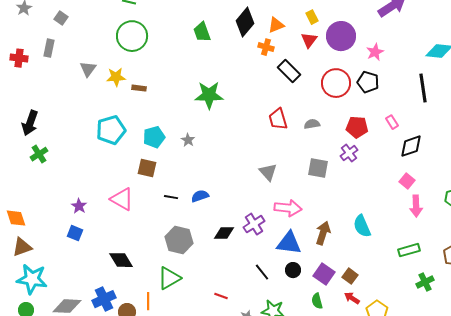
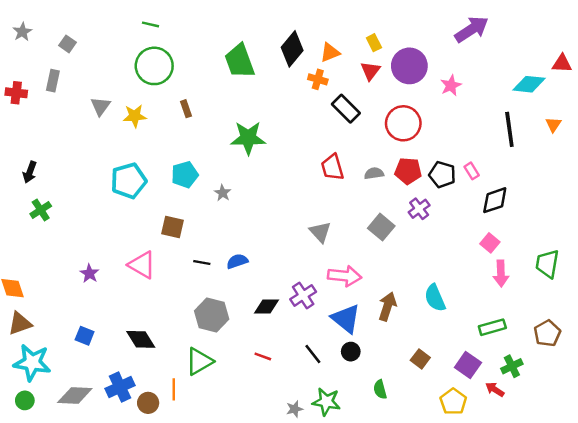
green trapezoid: (202, 32) -> (240, 61), size x1.4
black pentagon: (368, 82) -> (442, 175), moved
brown rectangle: (139, 88) -> (186, 109), moved, turned 64
black arrow: (30, 123) -> (30, 172), size x0.7
red pentagon: (357, 127) -> (408, 171), moved
cyan pentagon: (154, 137) -> (185, 175), moved
gray square: (318, 168) -> (381, 227), turned 30
blue square: (75, 233) -> (85, 336), moved
blue triangle: (289, 243) -> (346, 319), turned 32
purple square: (324, 274) -> (468, 365), moved
red line: (221, 296) -> (263, 356), moved
red arrow: (352, 298) -> (495, 389), moved

